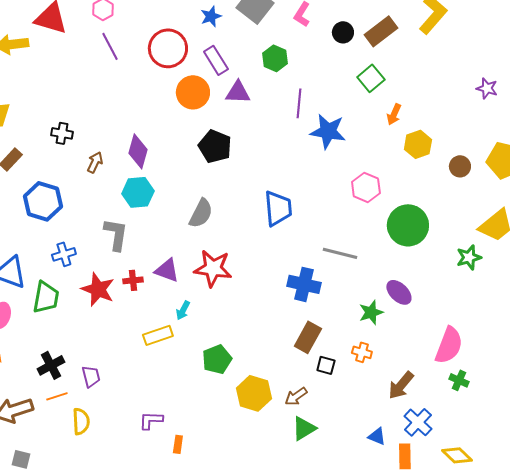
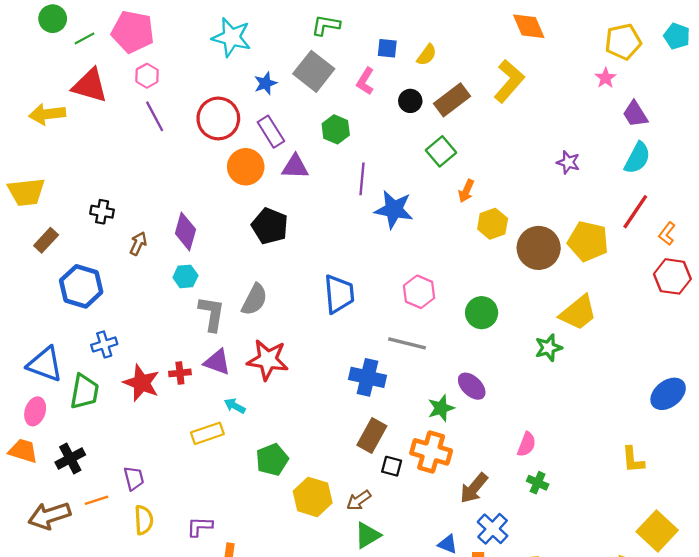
brown circle: (460, 166) -> (539, 248), size x1.8
pink hexagon: (366, 187) -> (419, 292), moved
cyan hexagon: (138, 192) -> (185, 276), size x0.7
green circle: (408, 225) -> (482, 313), size x0.7
gray L-shape: (116, 234) -> (212, 314), moved
cyan arrow: (183, 310) -> (235, 406), turned 90
pink semicircle: (449, 345) -> (527, 444), size x0.6
orange cross: (362, 352) -> (431, 452), size x1.8
black cross: (51, 365) -> (70, 459), moved
yellow semicircle: (81, 421) -> (144, 520), moved

